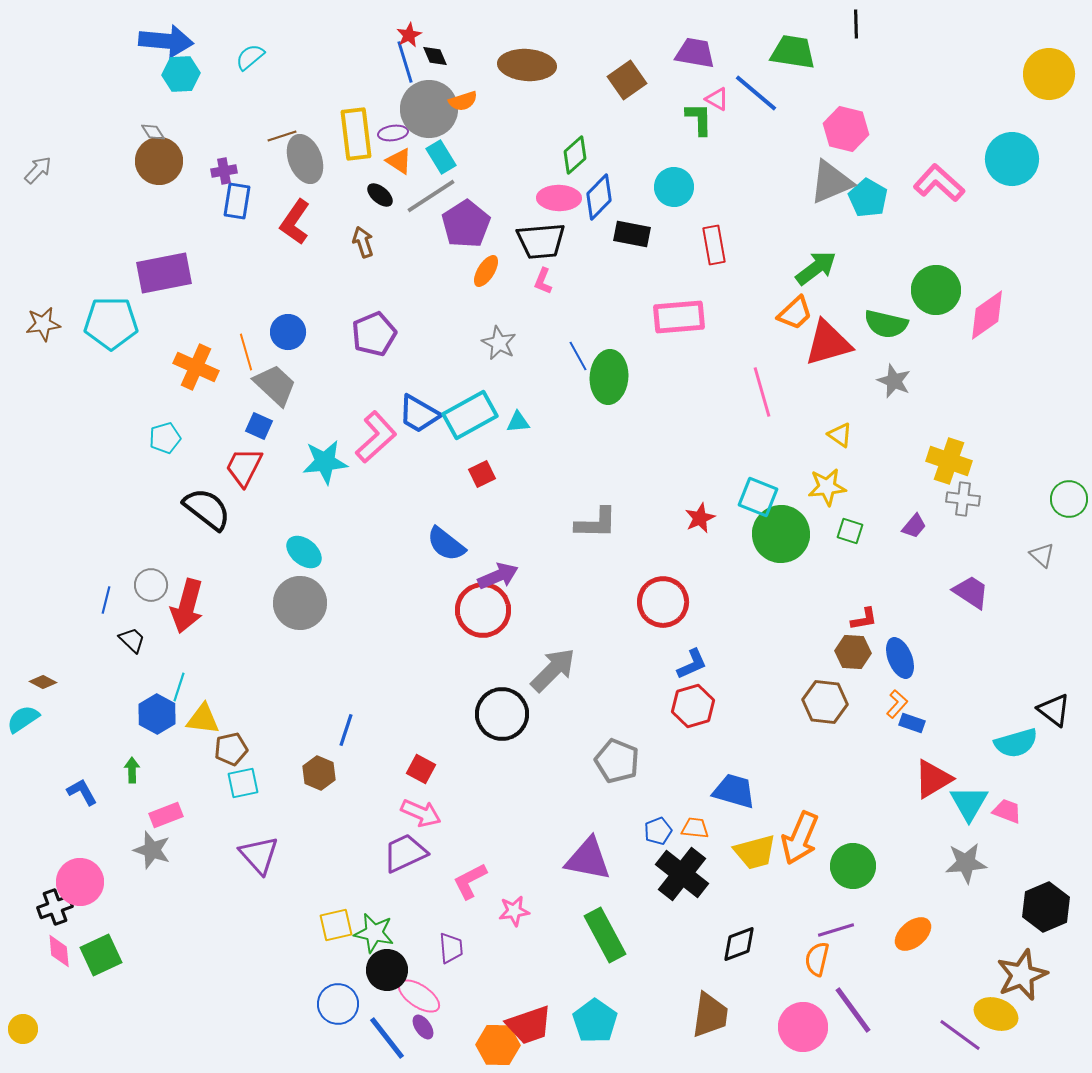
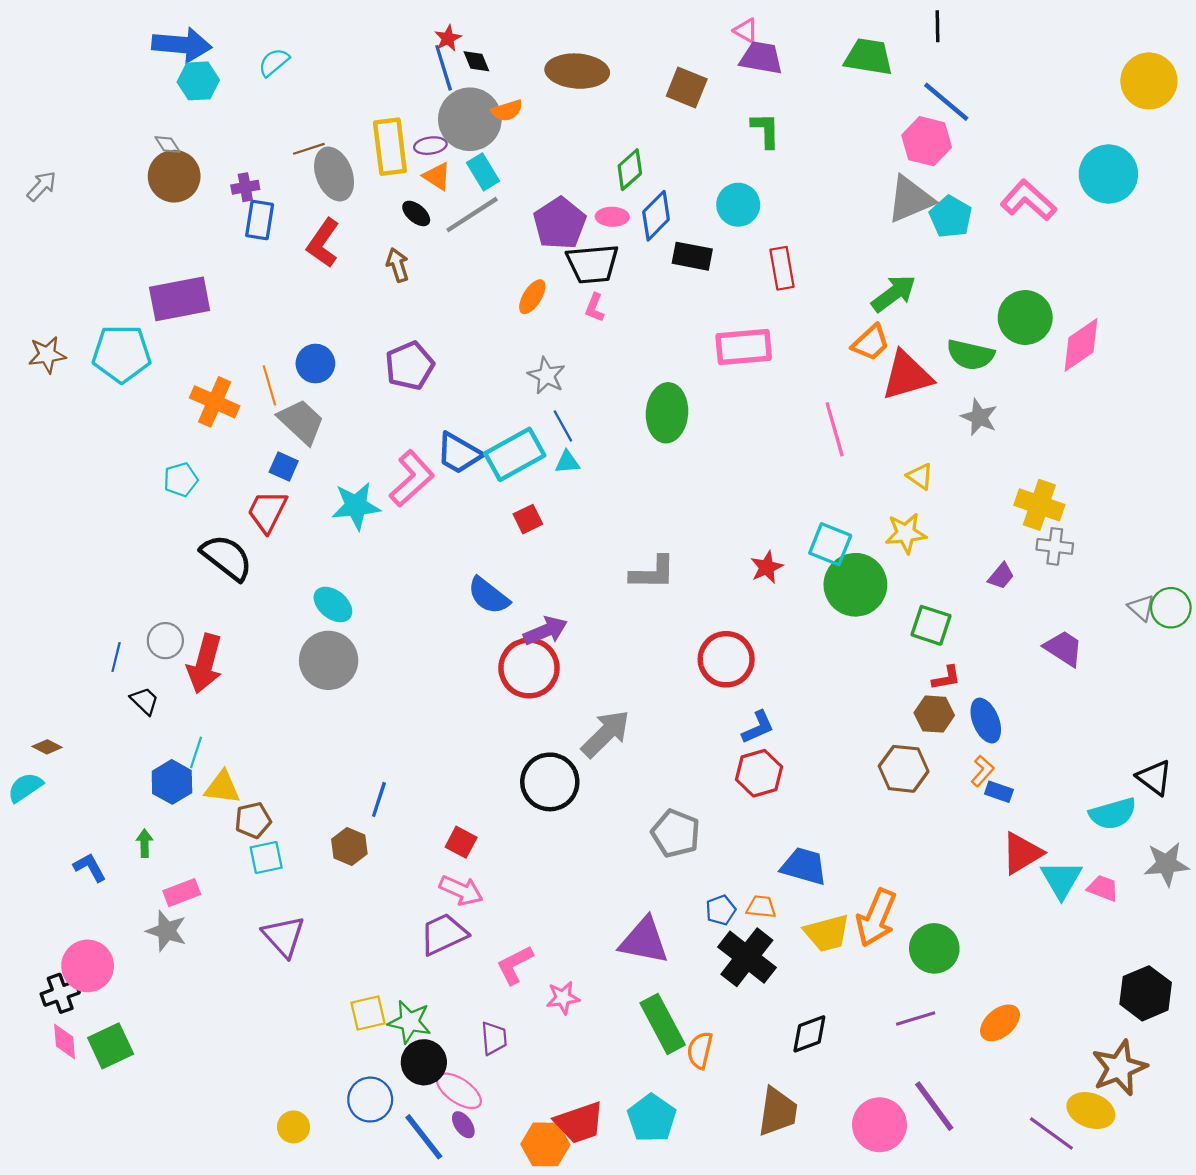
brown square: (627, 80) -> (687, 87), turned -33
blue line: (756, 93) -> (946, 102), moved
pink triangle: (717, 99) -> (746, 31), moved
pink ellipse: (559, 198) -> (612, 217), size x0.7
purple pentagon: (466, 224) -> (560, 223), moved
blue line: (578, 356) -> (563, 426), moved
green circle: (1069, 499) -> (1171, 608), moved
green square: (850, 531) -> (931, 625), moved, size x1.4
gray star: (966, 863) -> (1166, 864), moved
orange semicircle: (817, 959) -> (700, 1050), moved
yellow circle: (23, 1029) -> (294, 1127), moved

